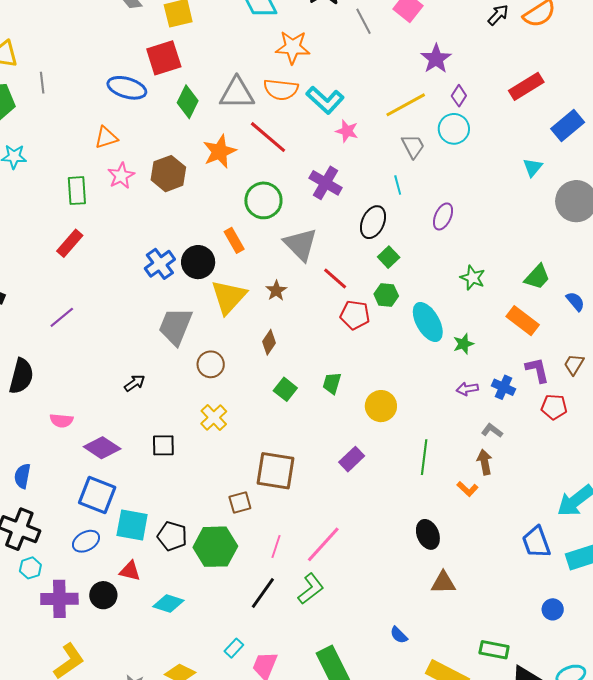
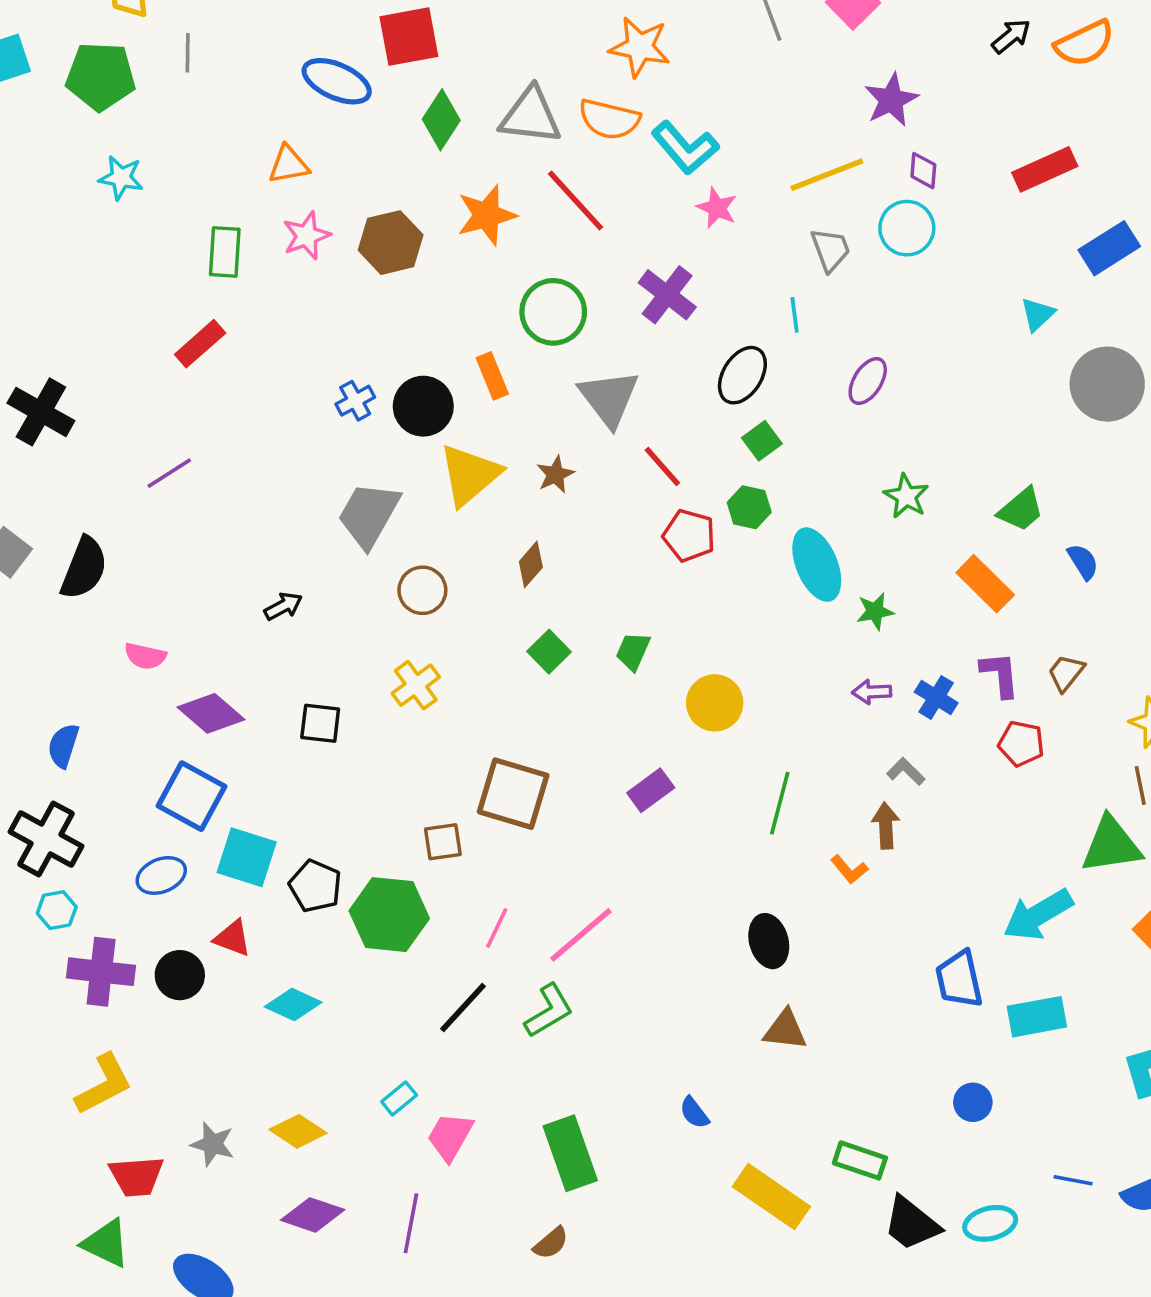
purple diamond: (459, 96) -> (923, 171), turned -35
blue cross: (160, 264) -> (355, 401), size x0.7

